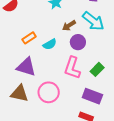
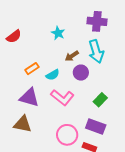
cyan arrow: (93, 21) -> (96, 51), turned 35
pink L-shape: (72, 68) -> (62, 97), moved, turned -70
pink circle: (49, 92) -> (67, 135), moved

